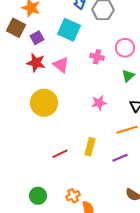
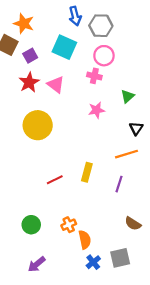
pink circle: (125, 48) -> (104, 56), moved
red star: (36, 63) -> (29, 82), turned 30
pink star: (99, 103) -> (96, 110), moved
purple line: (120, 158) -> (119, 184), turned -49

